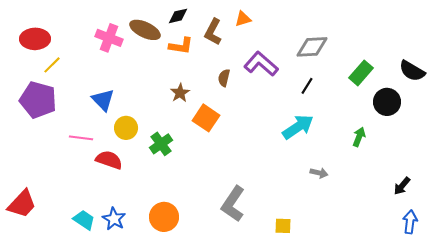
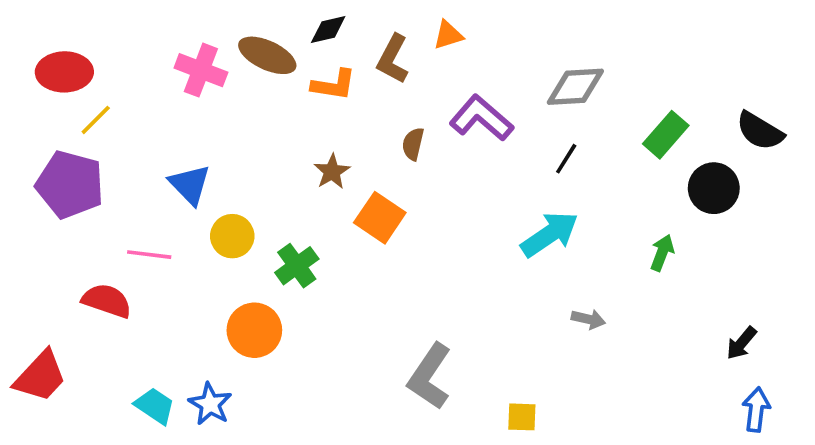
red semicircle: (109, 160) -> (107, 301), moved
orange circle: (164, 217) -> (254, 330), moved

